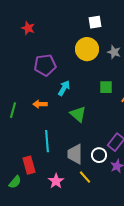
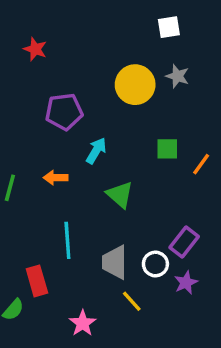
white square: (95, 22) -> (169, 27), moved
gray star: (114, 52) -> (177, 76), moved
pink star: (56, 181) -> (83, 323), moved

